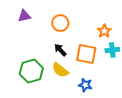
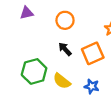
orange square: (86, 54) -> (93, 53), turned -35
yellow semicircle: (60, 70) -> (62, 81), moved

